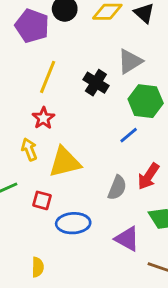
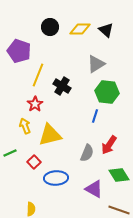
purple pentagon: (32, 26) -> (19, 51), moved
black cross: (96, 83) -> (62, 86), moved
blue line: (129, 135) -> (95, 116), turned -32
red square: (42, 200) -> (34, 162), turned 32

